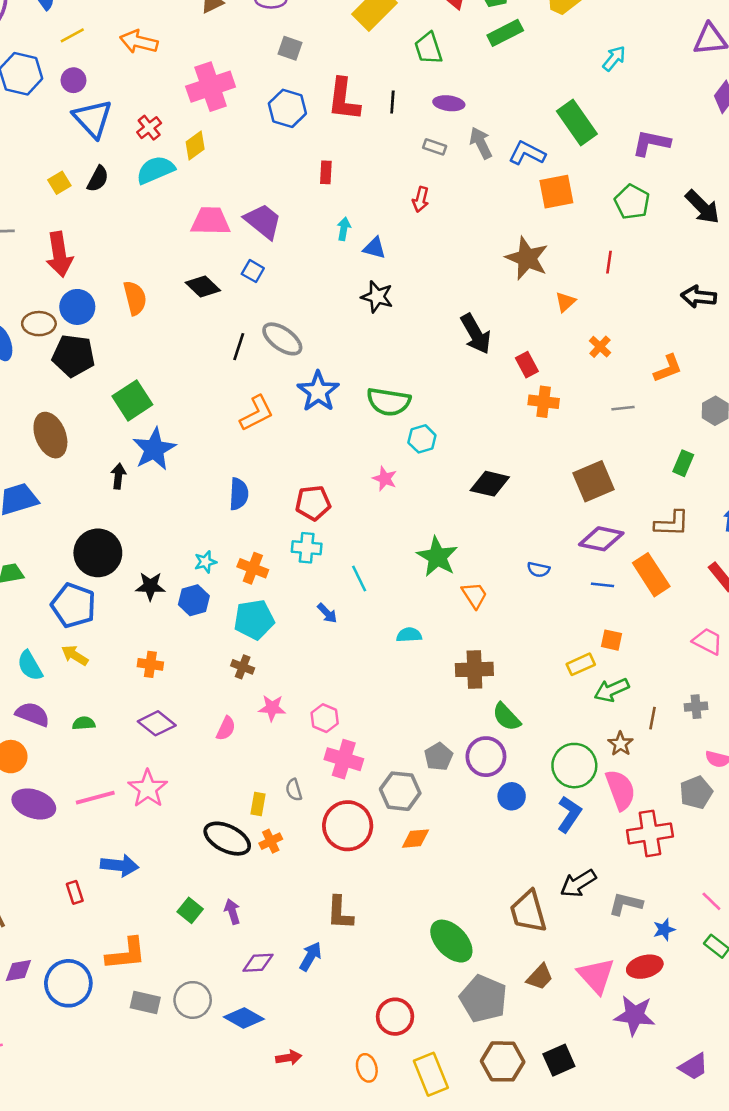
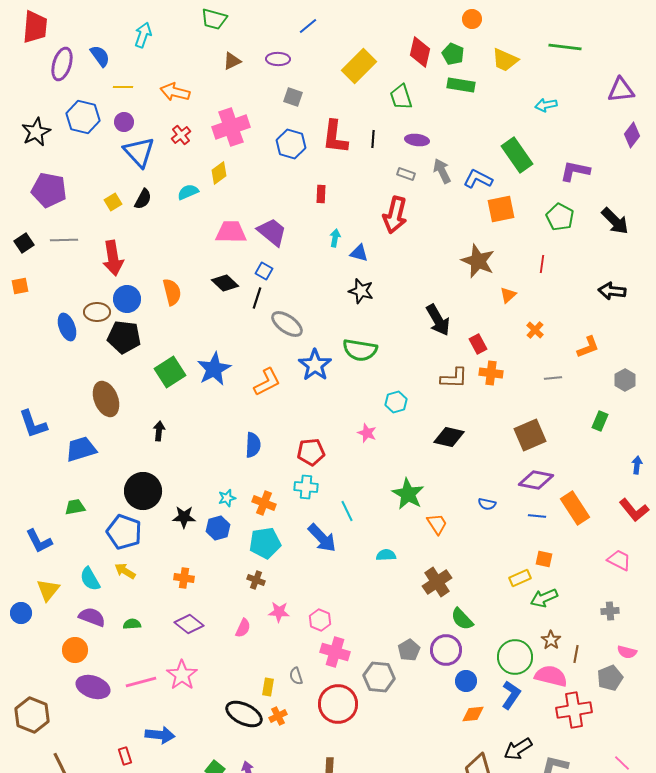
green rectangle: (505, 33) -> (461, 85), turned 36
yellow line: (72, 35) -> (123, 87), turned 30
cyan arrow: (614, 58) -> (546, 105), turned -140
red cross: (149, 128) -> (181, 135), moved
cyan semicircle: (155, 170) -> (188, 192), size x0.7
red arrow: (421, 199) -> (395, 215), size x1.8
black line: (239, 347) -> (257, 298), moved
green semicircle: (389, 402) -> (360, 350), moved
blue star: (154, 449) -> (214, 369), moved
brown L-shape: (672, 523) -> (454, 378), moved
blue arrow: (327, 613) -> (322, 538), size x1.8
brown cross: (474, 669) -> (437, 582), turned -32
brown line: (652, 718) -> (576, 654), moved
pink semicircle: (620, 790) -> (551, 676), turned -56
orange diamond: (416, 839) -> (473, 714), moved

